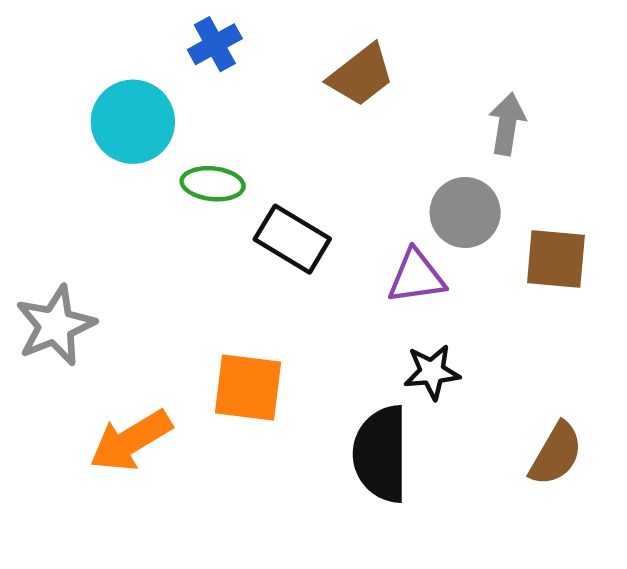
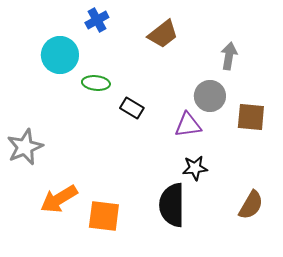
black rectangle: (292, 239) -> (132, 108), size x0.7
orange square: (248, 387) -> (104, 216), moved

